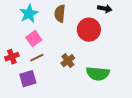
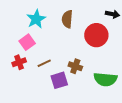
pink square: (34, 39) -> (27, 42), moved
brown cross: (68, 61) -> (75, 66), turned -32
purple square: (28, 79) -> (59, 80), moved

